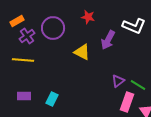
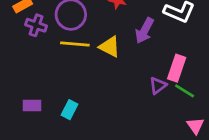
purple cross: (27, 36) -> (36, 25), turned -35
yellow line: (23, 60) -> (75, 44), moved
pink rectangle: (127, 102) -> (177, 68), moved

